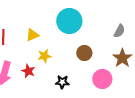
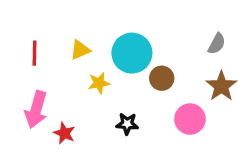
cyan circle: (69, 21) -> (132, 53), moved
red star: (28, 71) -> (64, 133), moved

